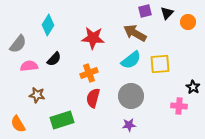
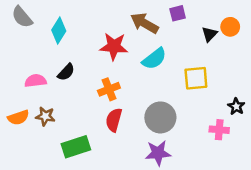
black triangle: (167, 13) -> (209, 34), moved
brown arrow: (135, 33) -> (144, 23), moved
gray semicircle: (18, 44) -> (22, 17), moved, turned 102
cyan semicircle: (131, 60) -> (154, 59), moved
orange semicircle: (18, 124) -> (18, 117), moved, turned -78
purple star: (129, 125) -> (158, 153), size x1.5

